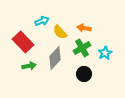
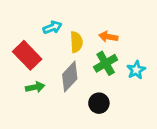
yellow semicircle: (60, 32) -> (76, 42), turned -140
black circle: (84, 74) -> (99, 103), moved

